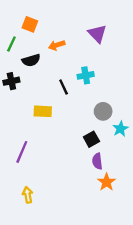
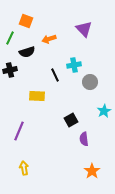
gray circle: (103, 111) -> (90, 82), moved
black square: (91, 139) -> (71, 120), moved
orange star: (107, 182) -> (92, 171), moved

